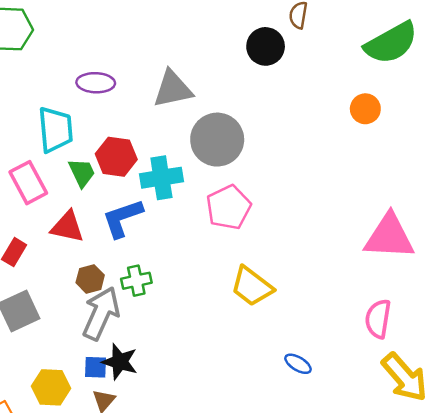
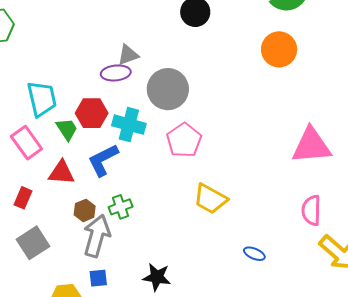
purple ellipse: (96, 83) -> (116, 73), moved
gray triangle: (173, 89) -> (128, 55), size x0.7
orange circle: (365, 109) -> (279, 49), size x1.5
cyan cross: (161, 178) -> (129, 125), turned 32
black star: (120, 362) -> (157, 277), moved

